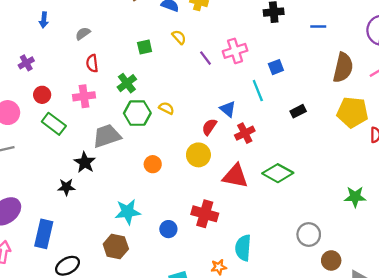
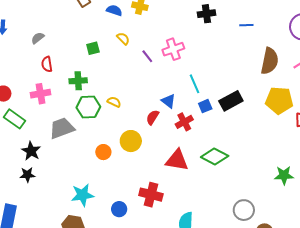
blue square: (276, 67) -> (205, 106), moved
green cross: (127, 83) -> (78, 81), turned 36
black rectangle: (298, 111) -> (231, 101), size x1.6
yellow circle: (198, 155) -> (131, 141), moved
black star: (85, 162) -> (31, 151), moved

